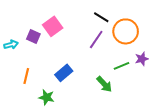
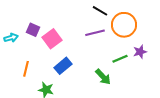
pink square: (53, 26) -> (52, 39), moved
purple line: (96, 40) -> (95, 33), turned 42

